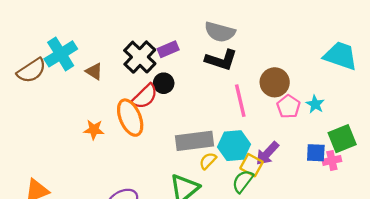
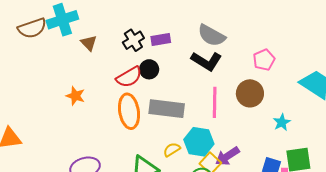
black cross: (140, 57) -> (133, 40), size x0.7
pink pentagon: (288, 107) -> (264, 60), moved
orange ellipse: (130, 118) -> (129, 111), moved
gray rectangle: (195, 141) -> (167, 109), moved

